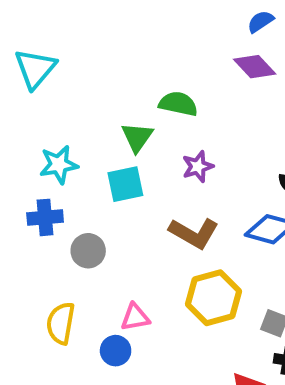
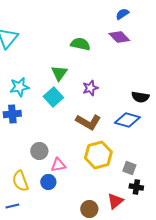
green semicircle: (178, 104) -> (80, 44), moved
cyan square: (125, 184) -> (53, 97), turned -30
gray circle: (88, 251) -> (39, 151), moved
yellow semicircle: (61, 323) -> (20, 181), moved, turned -30

